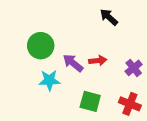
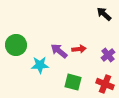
black arrow: (109, 17) -> (104, 14), moved
green circle: (41, 46) -> (16, 45), moved

